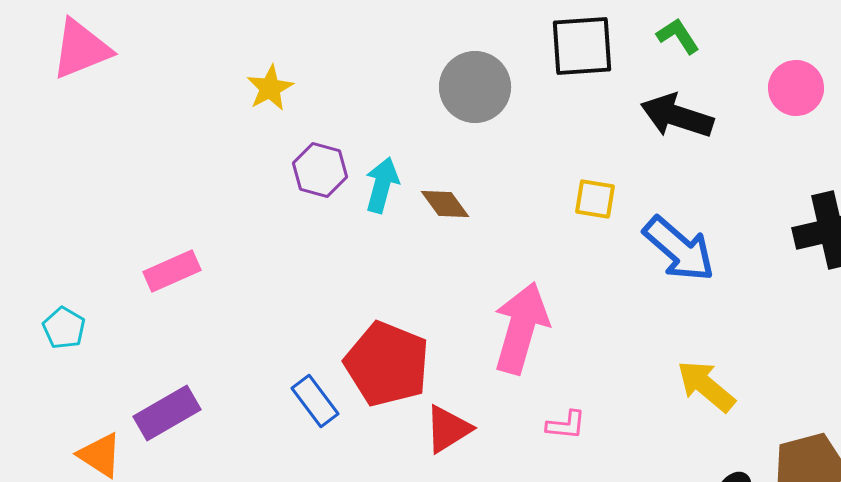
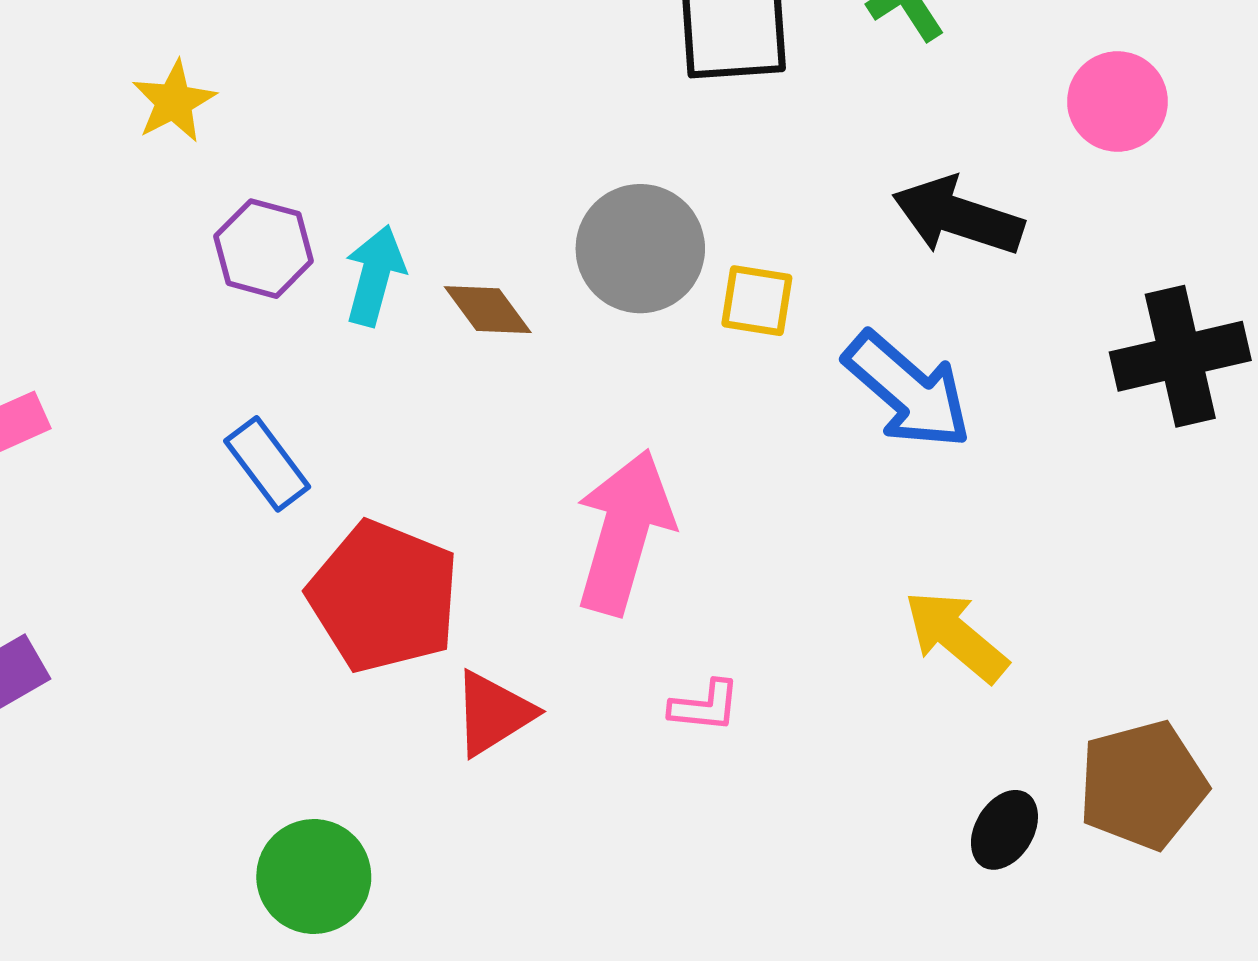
gray circle: (475, 87) -> (640, 249), moved
black arrow: (677, 116) -> (958, 216), moved
blue rectangle: (315, 401) -> (267, 464), moved

